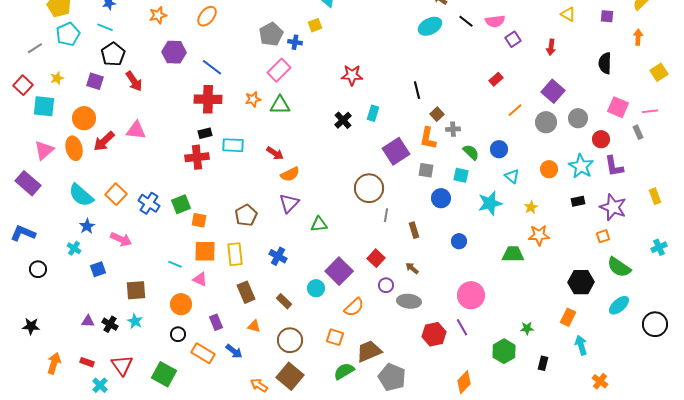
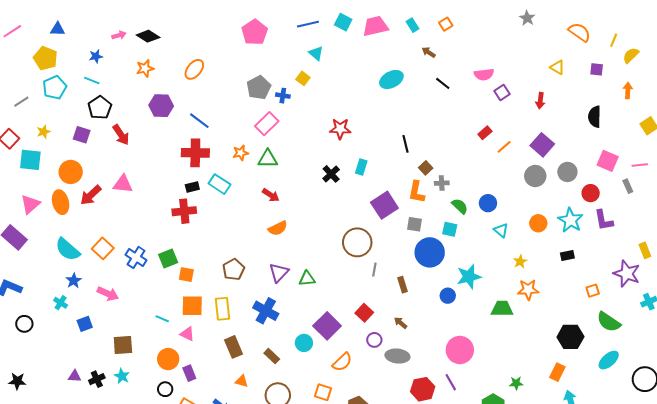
black line: (466, 21) -> (443, 83), moved
yellow square: (315, 25) -> (303, 78), turned -32
cyan ellipse: (430, 26) -> (391, 79), moved
orange line: (515, 110) -> (504, 147), moved
cyan rectangle: (233, 145) -> (219, 184), moved, turned 30
red arrow: (275, 153) -> (271, 195), moved
blue circle: (441, 198) -> (430, 252), size x1.5
purple triangle: (289, 203) -> (279, 273), moved
cyan star: (490, 203) -> (469, 277), moved
purple star: (613, 207) -> (627, 274), moved
blue cross: (278, 256) -> (266, 311), size x1.4
purple rectangle: (216, 322) -> (189, 373), moved
black cross: (110, 324) -> (97, 379), turned 35

